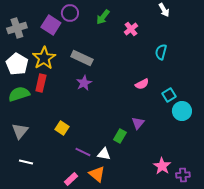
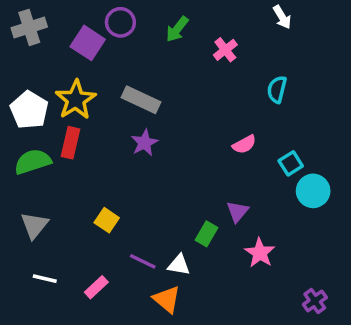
gray cross: (17, 28) -> (29, 27), moved
pink star: (162, 166) -> (260, 253), moved
purple cross: (183, 175) -> (315, 301), turned -32
pink rectangle: (71, 179) -> (96, 287), moved

